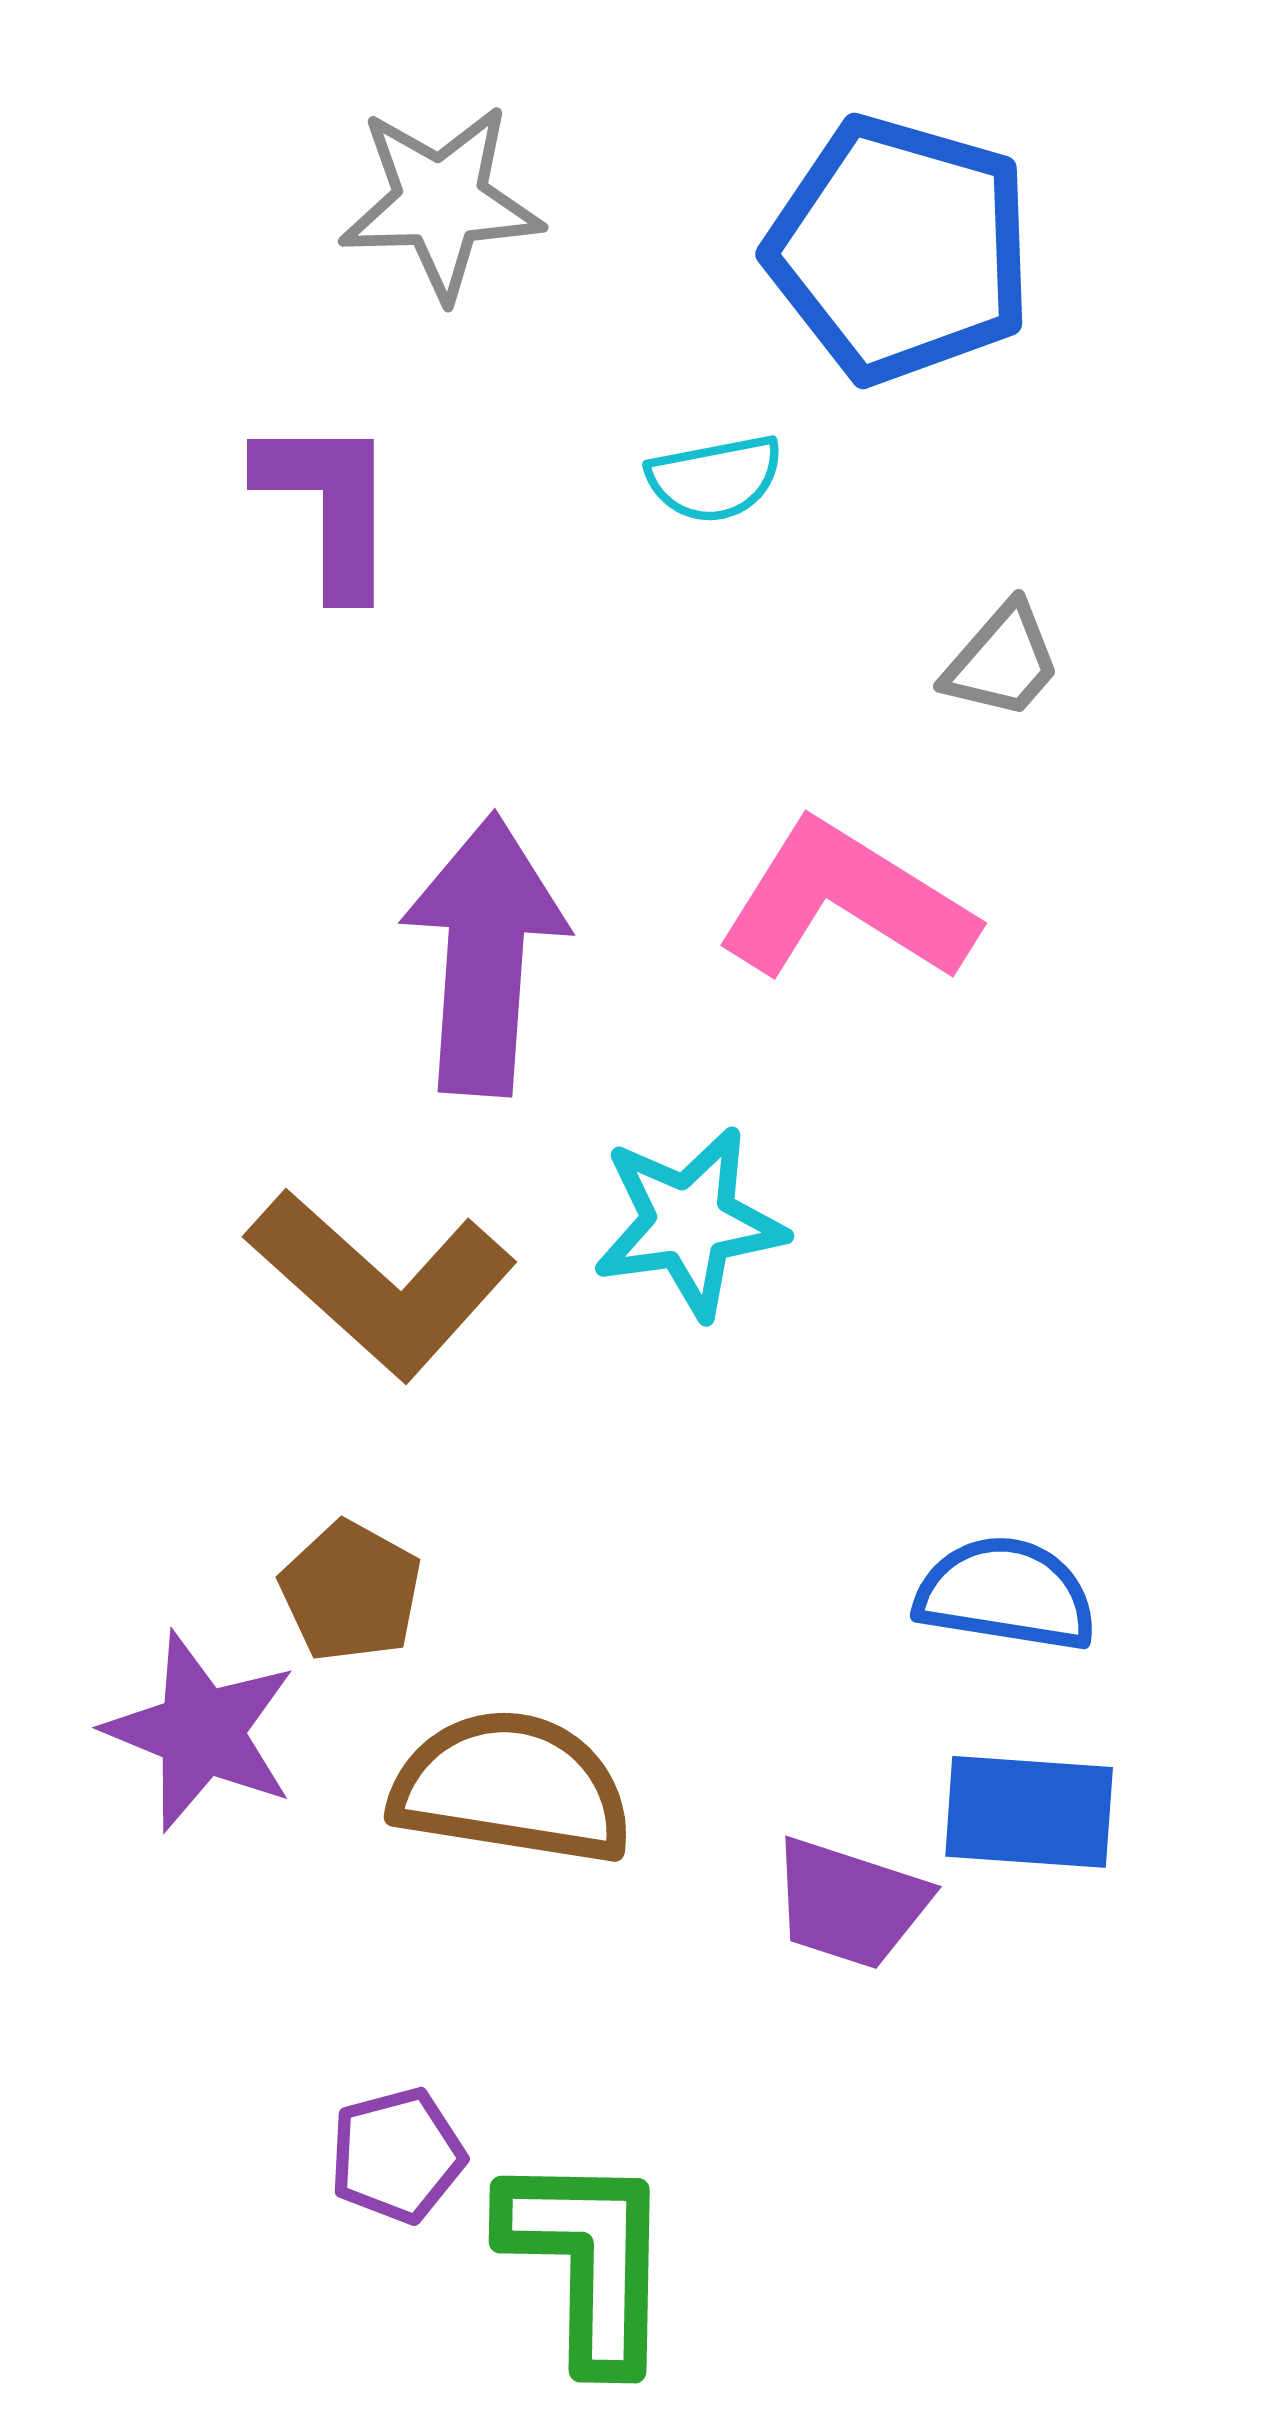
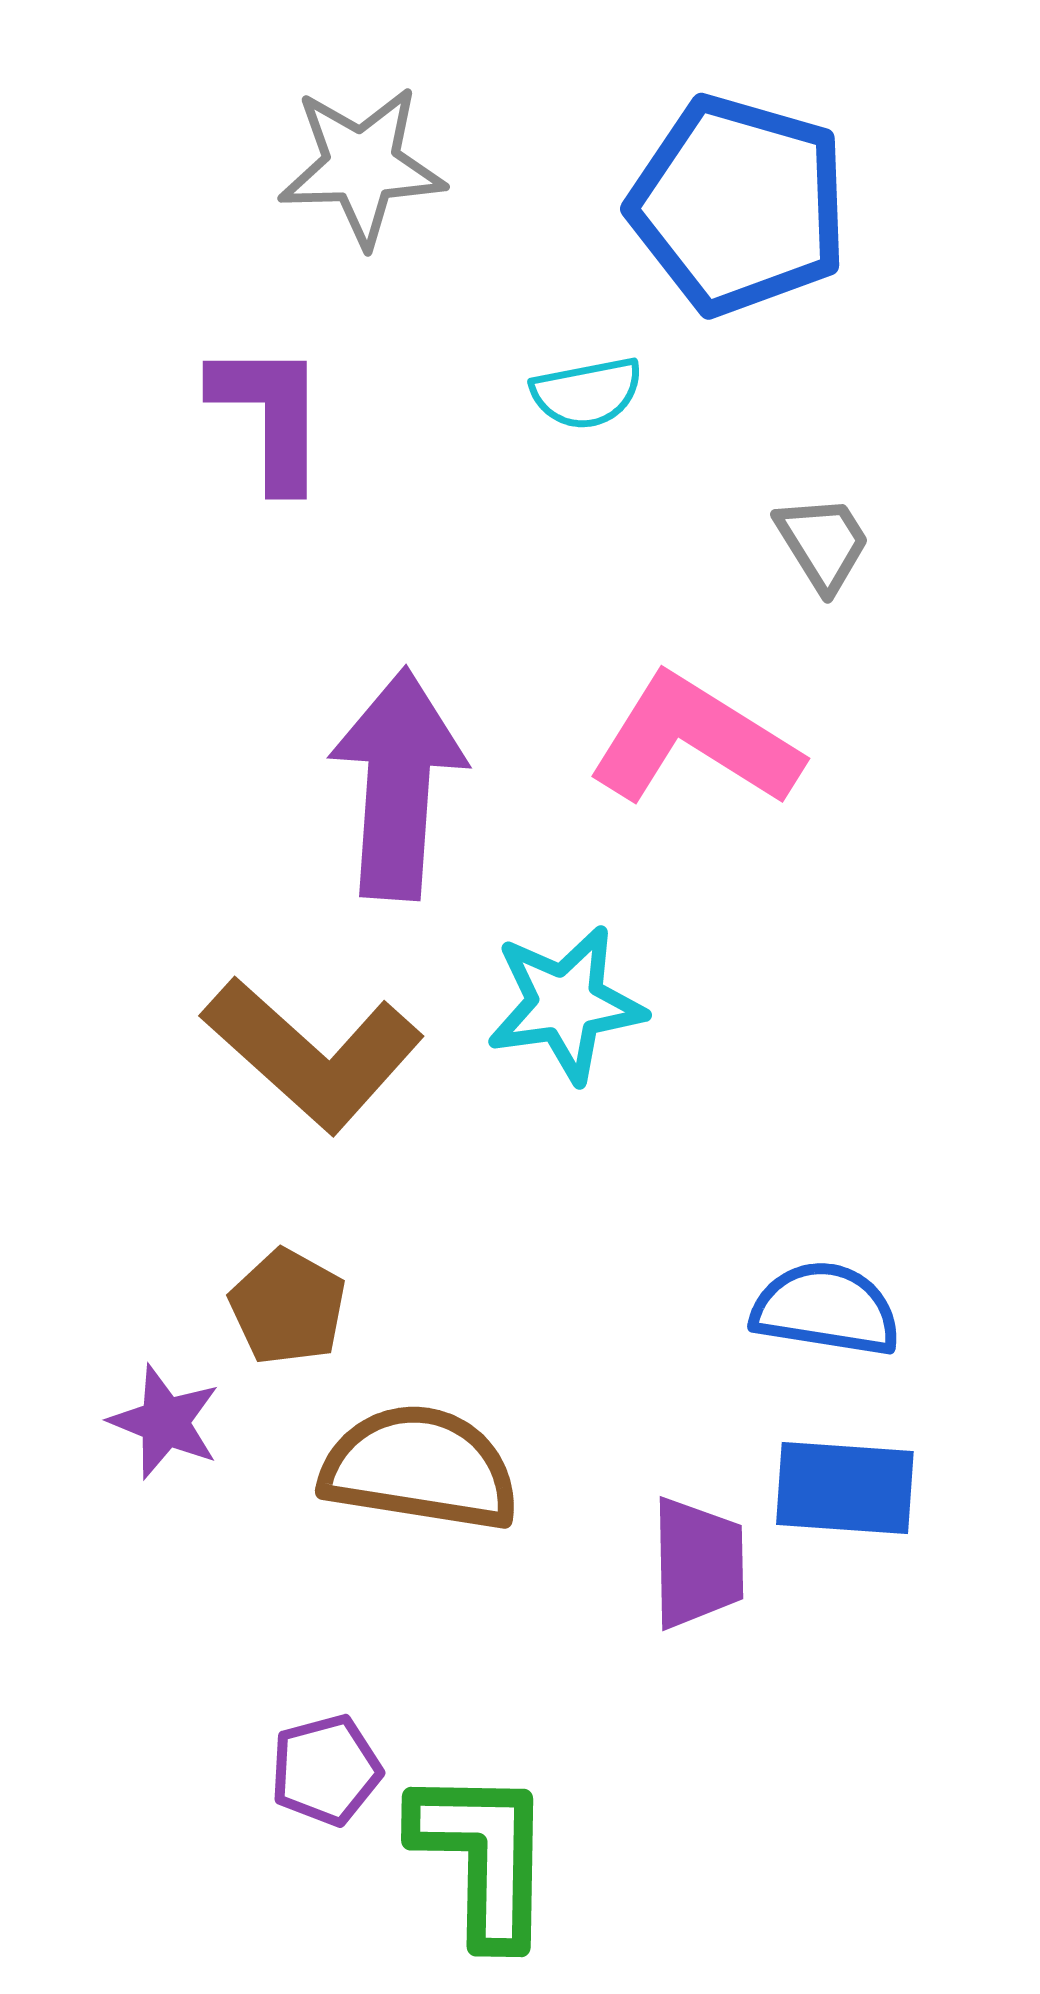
gray trapezoid: (1002, 661) -> (823, 543), turned -73
purple star: (201, 1732) -> (165, 1422), size x0.7
purple trapezoid: (850, 1903) -> (698, 1563), turned -109

